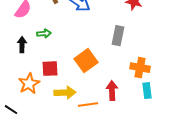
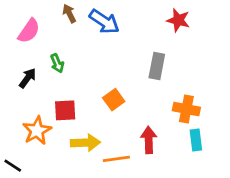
green arrow: (44, 34) -> (57, 63), turned 72
black arrow: (22, 45) -> (28, 78), turned 35
orange square: (86, 61) -> (114, 100), size x0.7

